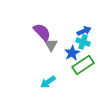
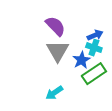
purple semicircle: (42, 32) -> (55, 26), moved
gray triangle: (51, 45) -> (58, 51), size x1.5

